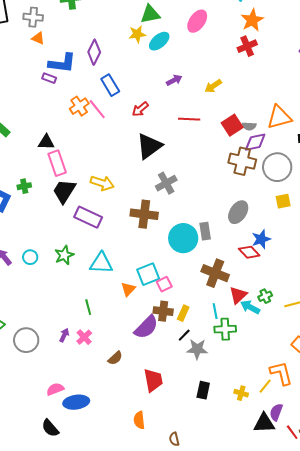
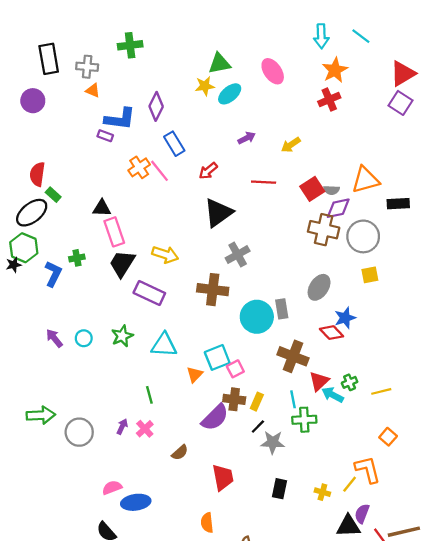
pink ellipse: (197, 21) -> (273, 71), turned -70

